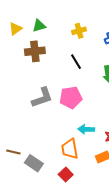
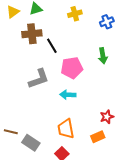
black line: (76, 62) -> (52, 46), moved
pink pentagon: (71, 98) -> (72, 68), moved
cyan arrow: (86, 129) -> (68, 95), moved

